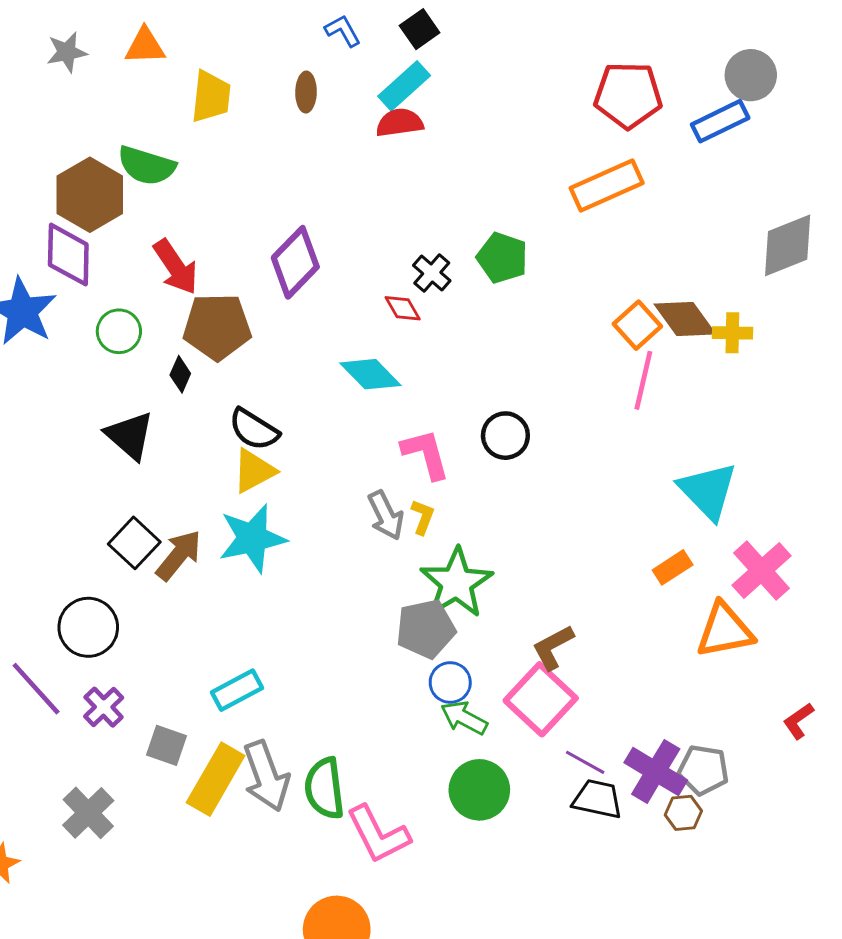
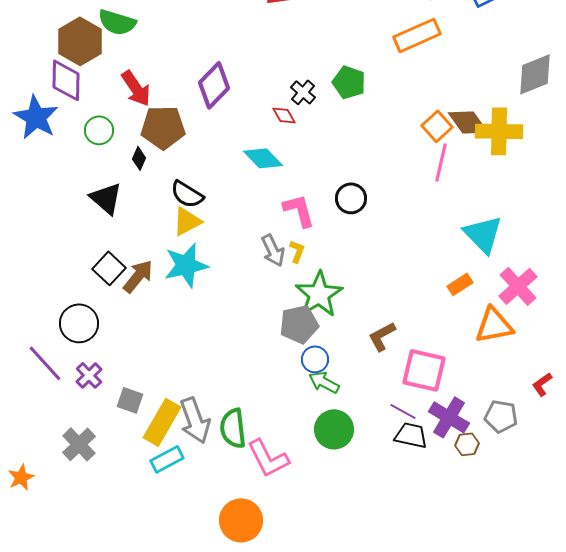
yellow cross: (732, 333) -> (499, 131), size x1.8
cyan rectangle: (237, 690) -> (167, 459), moved
pink square: (541, 699) -> (424, 370), moved, turned -30
gray pentagon: (703, 770) -> (501, 416), moved

